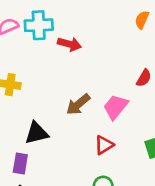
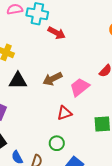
black triangle: (37, 133) -> (18, 81), moved

